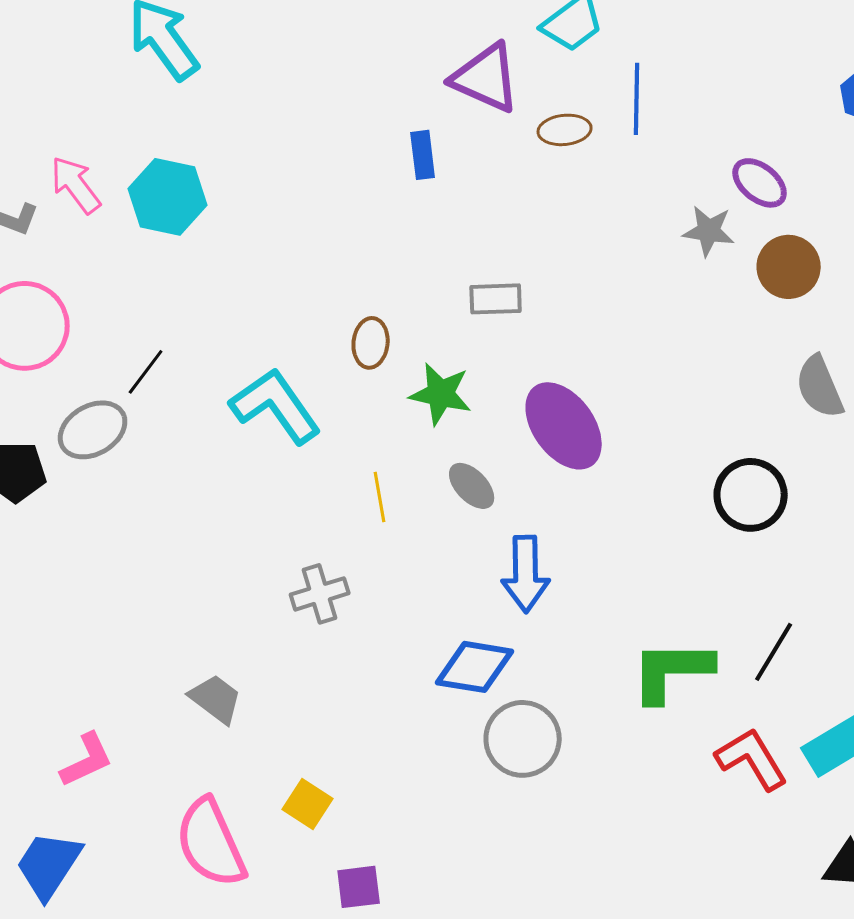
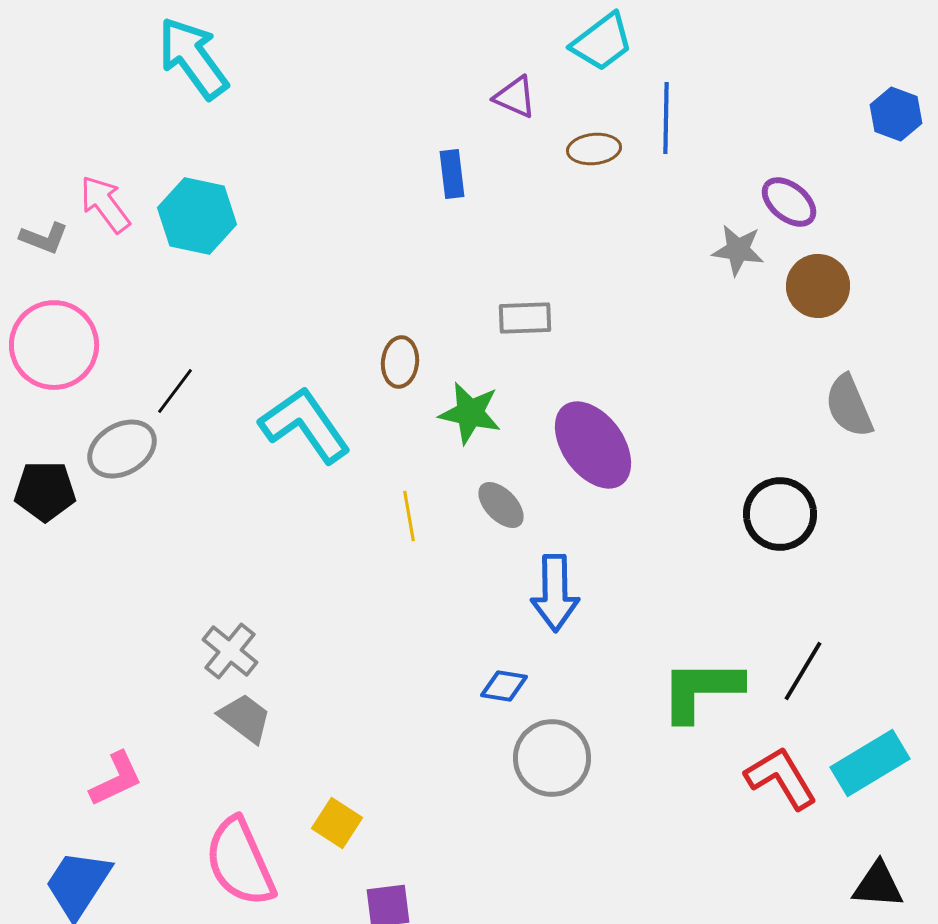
purple triangle: (486, 78) -> (515, 97), size x0.6
gray cross: (320, 594) -> (230, 651), moved, turned -34
blue diamond: (475, 667) -> (504, 686), size x0.6

